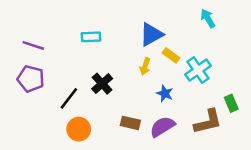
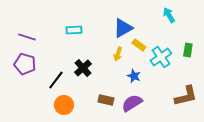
green rectangle: (231, 103) -> (188, 50), moved, turned 32
brown L-shape: (208, 122) -> (186, 96), moved

